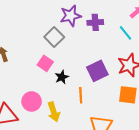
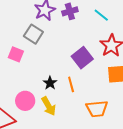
pink square: (45, 63) -> (16, 54), moved
black star: (62, 77) -> (50, 83), moved

